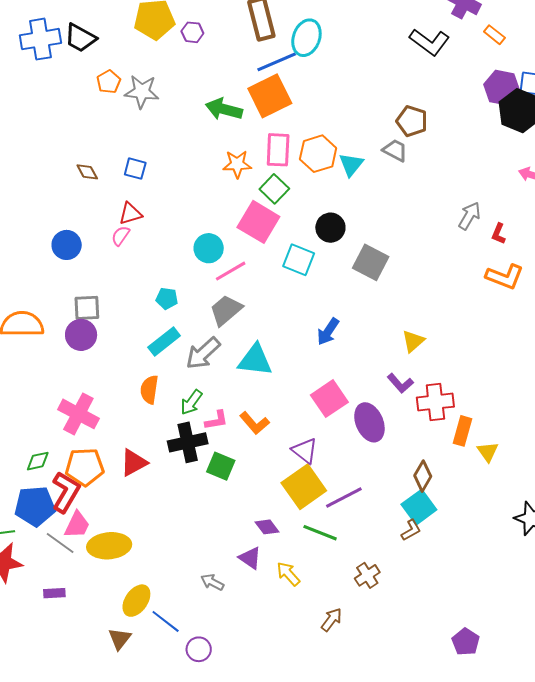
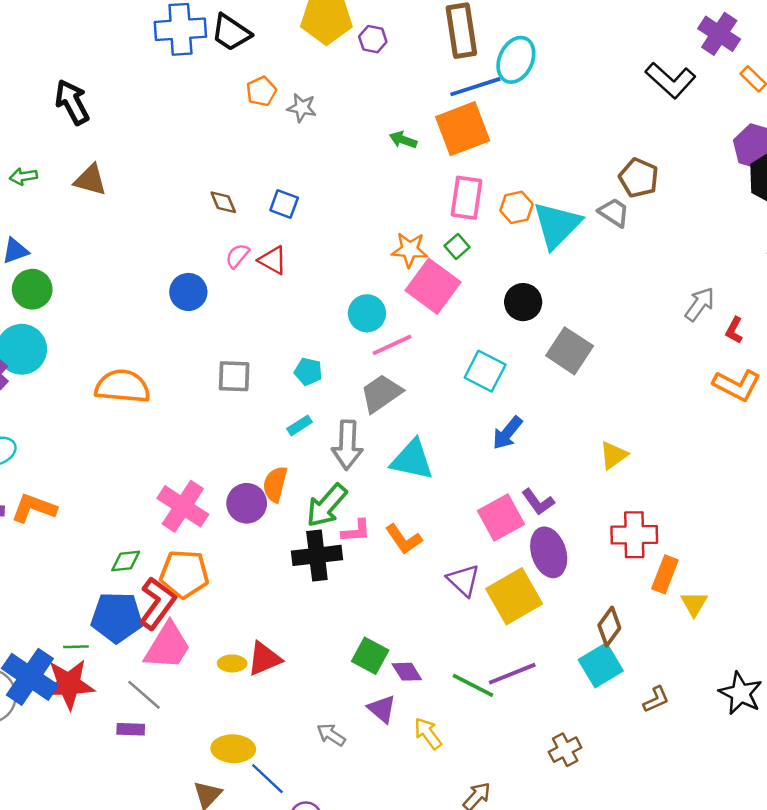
gray star: (142, 92) -> (302, 108), size x0.7
green arrow: (224, 109) -> (403, 140), size x0.6
orange hexagon: (318, 154) -> (516, 207), size x0.7
orange star: (237, 164) -> (410, 250), moved
cyan triangle: (351, 164) -> (557, 225), size x1.6
green square: (274, 189) -> (457, 246), size x0.7
red triangle: (130, 214) -> (273, 260), turned 40
pink semicircle: (121, 236) -> (237, 256), moved
cyan square: (299, 260) -> (485, 371), moved
gray square: (87, 308) -> (234, 376), moved
purple circle: (81, 335) -> (247, 503), moved
cyan rectangle: (164, 341) -> (300, 425), size x0.6
gray arrow: (203, 353) -> (347, 445), turned -51
purple L-shape: (400, 383) -> (538, 502), moved
green arrow: (191, 402) -> (327, 505), size x1.4
red triangle: (134, 463) -> (264, 659), moved
green square: (221, 466) -> (370, 656), moved
yellow square: (304, 487) -> (514, 596), moved
purple line: (344, 498) -> (512, 674), moved
pink trapezoid: (77, 525) -> (168, 646), size x1.4
brown L-shape: (411, 530) -> (656, 699), moved
gray line: (60, 543) -> (144, 695), moved
yellow ellipse: (109, 546) -> (232, 663), moved, size x0.5
brown cross: (367, 575) -> (565, 750), moved
yellow ellipse: (136, 601) -> (233, 749), turned 52

